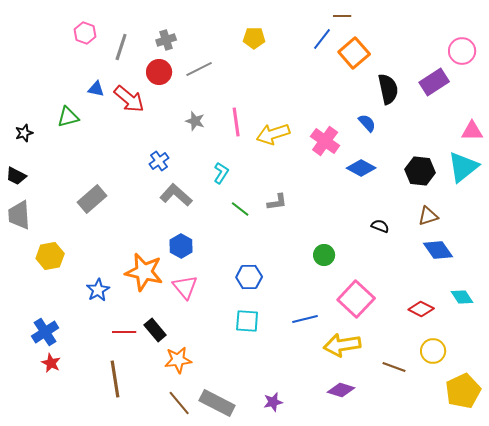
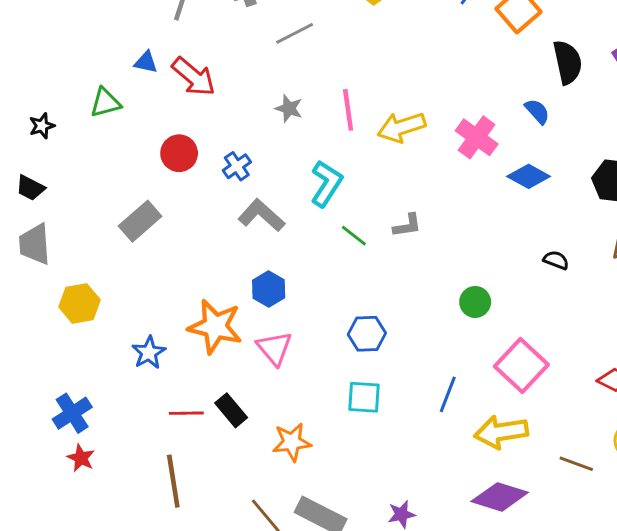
red circle: (159, 72) -> (179, 153), moved
cyan L-shape: (221, 173) -> (326, 184), size x1.5
blue line: (305, 319) -> (448, 394), turned -55
orange star: (178, 360) -> (292, 442), moved
purple diamond: (341, 390) -> (500, 497), size x1.4

